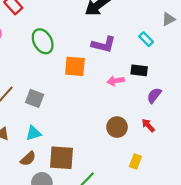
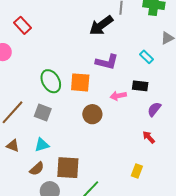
green ellipse: (43, 41) -> (51, 81), moved
brown circle: (117, 127) -> (92, 114), moved

